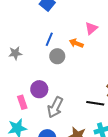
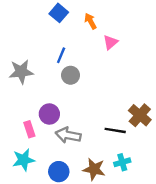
orange arrow: (76, 43) -> (90, 21), moved, turned 40
gray star: (15, 53) -> (21, 72), size x1.5
gray arrow: (55, 107) -> (68, 135), turned 75

